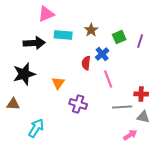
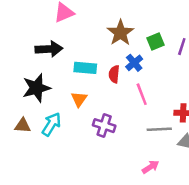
brown star: (91, 30) -> (120, 33), size x1.5
cyan rectangle: (63, 35) -> (85, 68), moved
cyan arrow: (36, 128) -> (51, 124), moved
pink arrow: (130, 135) -> (150, 167), moved

